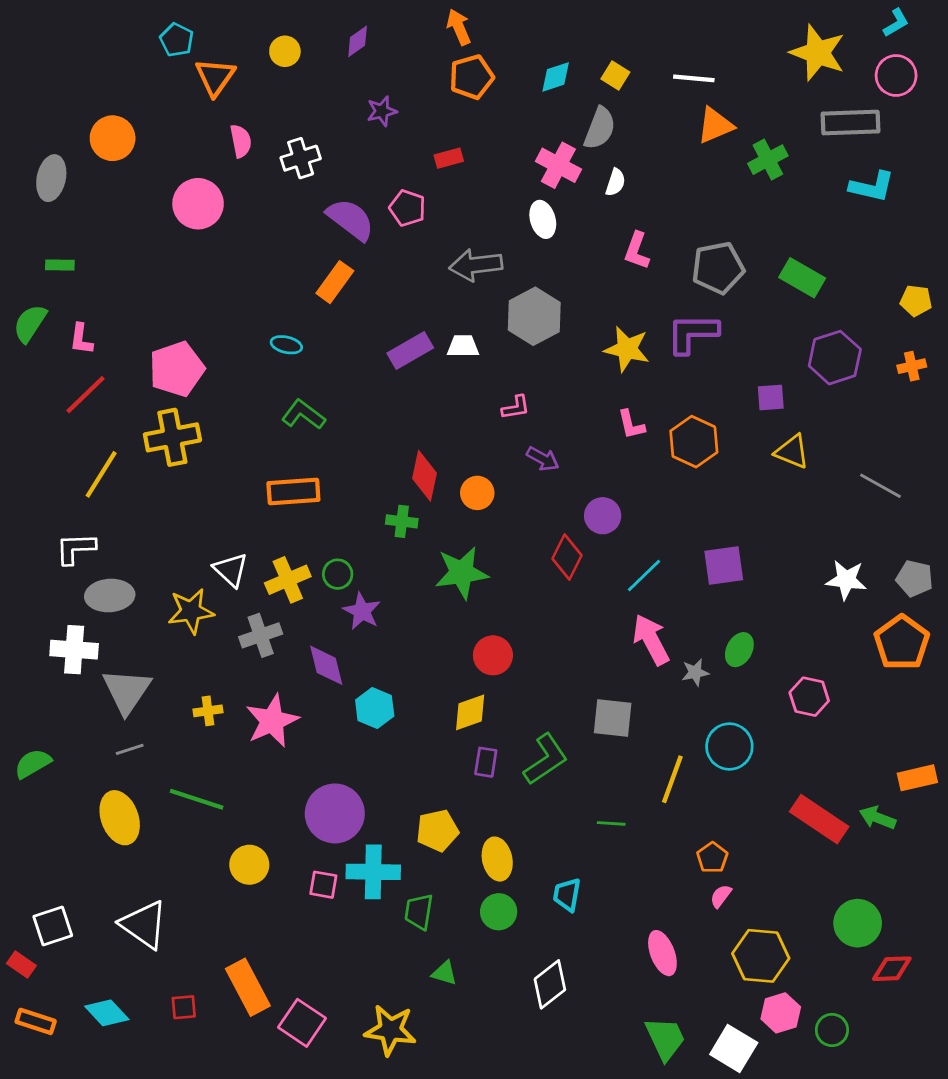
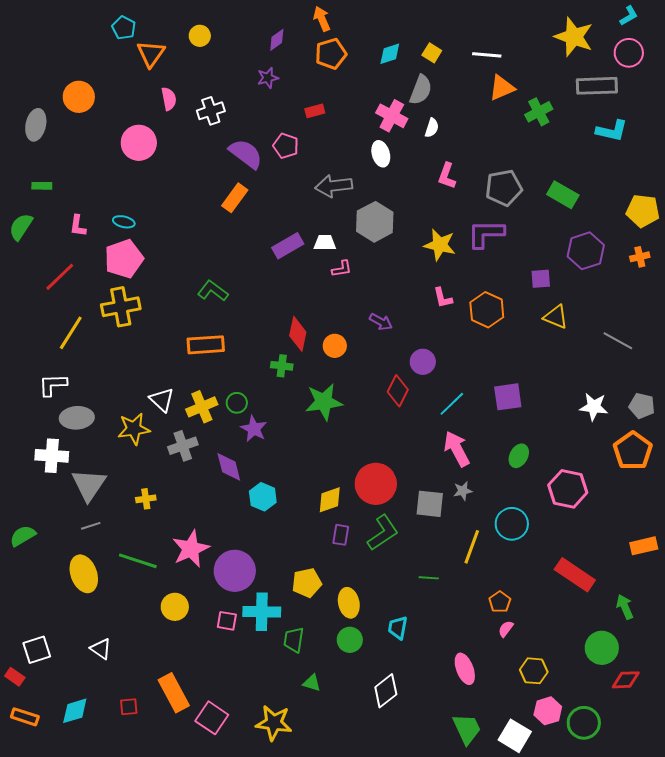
purple diamond: (358, 41) -> (277, 40), moved
yellow pentagon: (916, 301) -> (643, 211), size x1.5
pink L-shape: (81, 339) -> (78, 226), moved
cyan ellipse: (286, 345) -> (124, 222), moved
pink L-shape: (516, 407) -> (342, 269), moved
red circle: (493, 655) -> (376, 484), moved, size x1.5
gray star: (695, 672) -> (463, 491), moved
pink hexagon: (809, 697) -> (568, 489), size x1.4
pink star: (272, 721) -> (191, 549), moved
green arrow: (878, 818) -> (625, 607), moved, turned 45
white triangle: (144, 925) -> (101, 649), size x0.6
yellow hexagon: (761, 956) -> (534, 671), size x0.7
cyan diamond: (107, 1013) -> (75, 711), turned -64
green circle: (832, 1030) -> (584, 723), size x1.4

